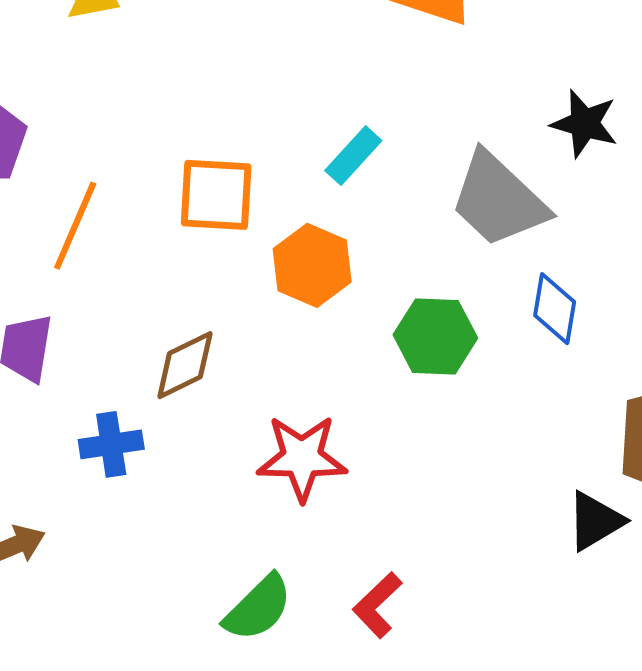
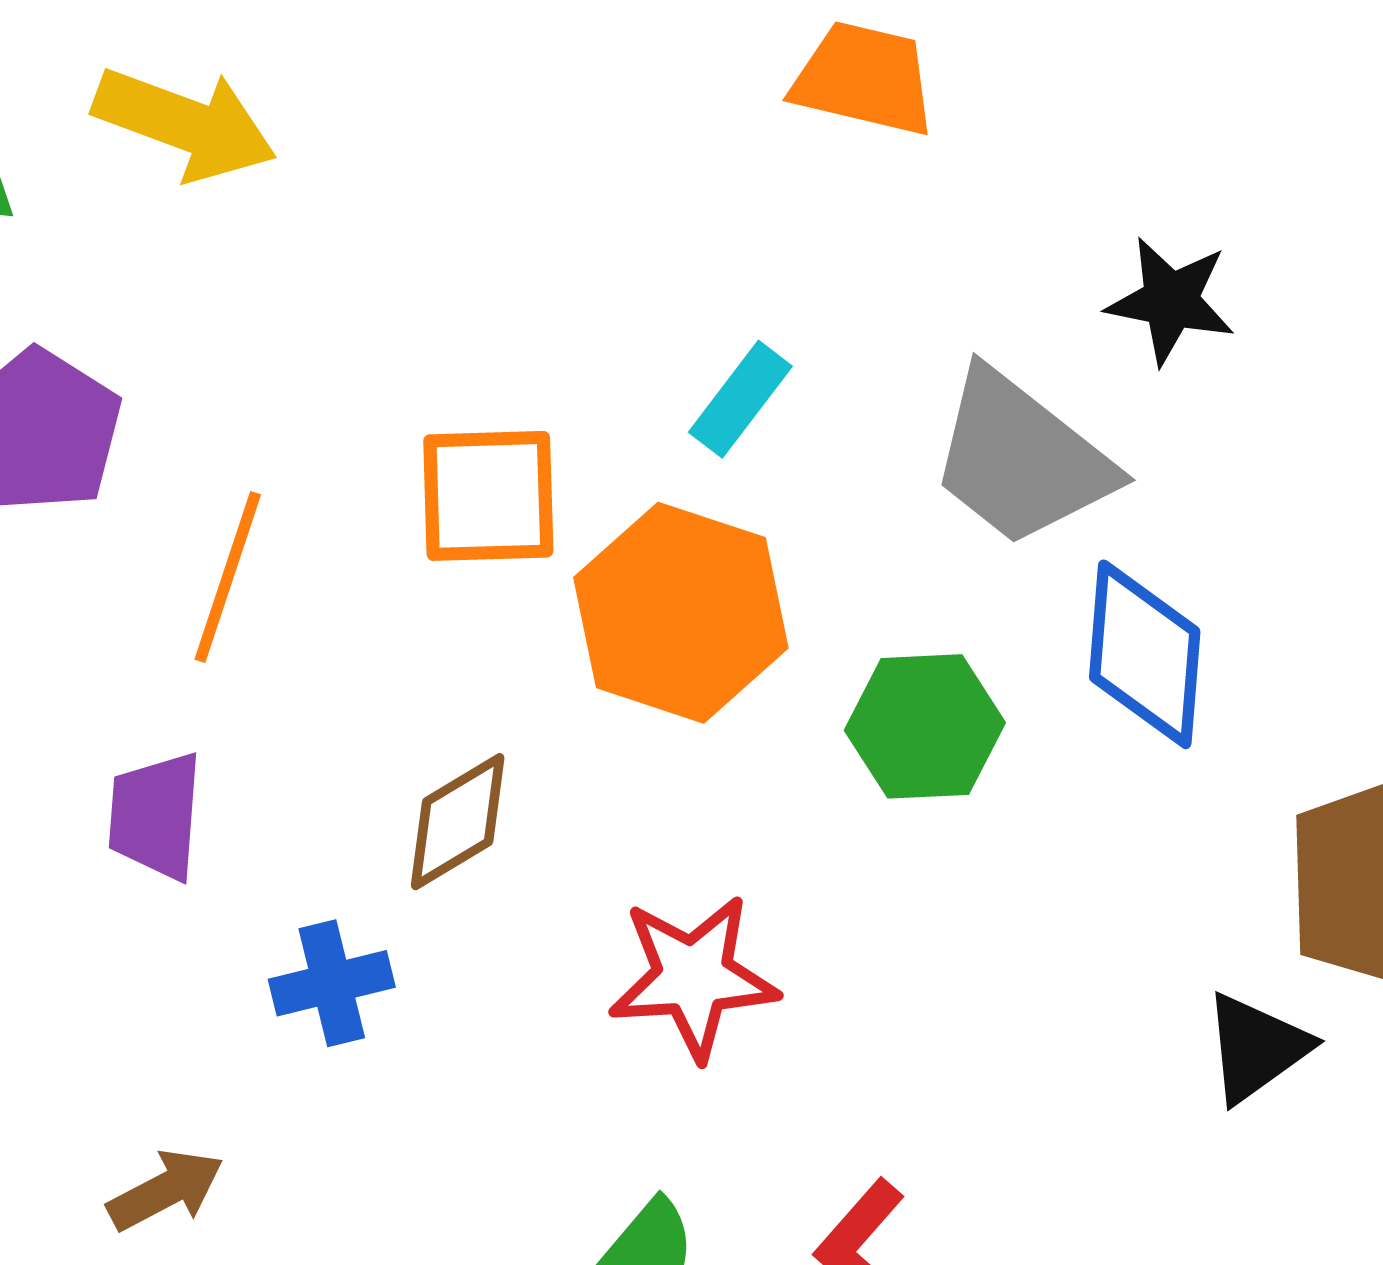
orange hexagon: (312, 265) -> (681, 613), size x1.4
blue diamond: (555, 309) -> (1145, 654), size x1.4

